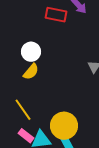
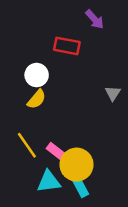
red rectangle: (56, 15) -> (67, 46), moved
pink rectangle: (26, 136) -> (56, 151), moved

